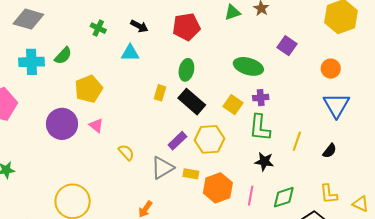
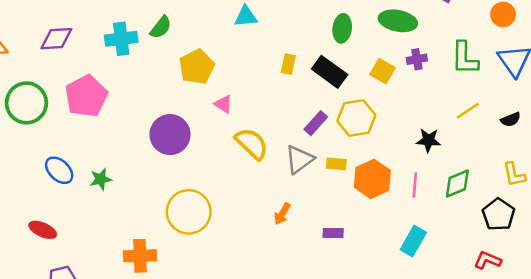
green ellipse: (186, 70) -> (342, 28), moved
purple circle: (62, 124) -> (170, 135), moved
pink triangle: (96, 125) -> (223, 104), moved
green L-shape: (260, 128) -> (465, 58), moved
yellow line: (297, 141) -> (468, 111), turned 42
black semicircle: (330, 151) -> (511, 119), turned 35
yellow semicircle: (126, 152) -> (252, 144), size x1.6

